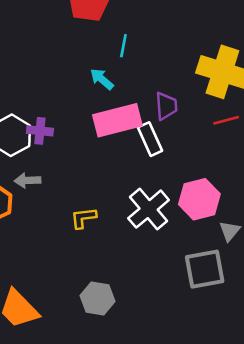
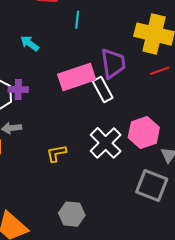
cyan arrow: (102, 79) -> (30, 43), moved
purple trapezoid: (166, 106) -> (113, 63), size x1.4
gray square: (205, 269) -> (152, 185), turned 36

